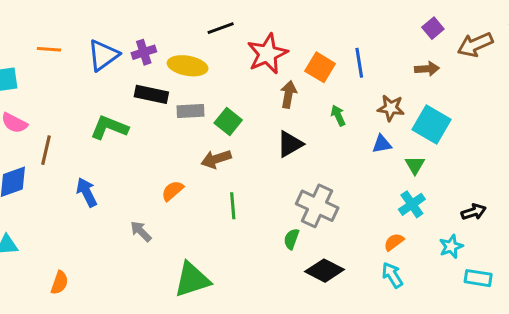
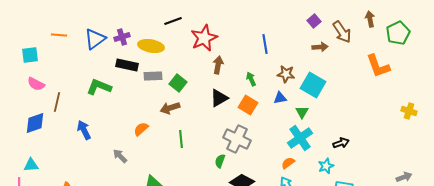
brown arrow: (475, 45) -> (342, 32), turned -100
orange square: (320, 67) -> (248, 105), moved
brown arrow: (427, 69) -> (320, 47), moved
cyan cross: (412, 204) -> (300, 138), size x1.4

